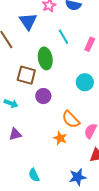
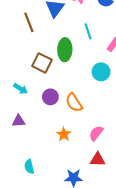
cyan circle: (85, 82) -> (101, 72), moved
purple circle: (43, 96) -> (50, 97), moved
orange semicircle: (71, 120) -> (74, 103), moved

